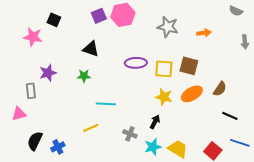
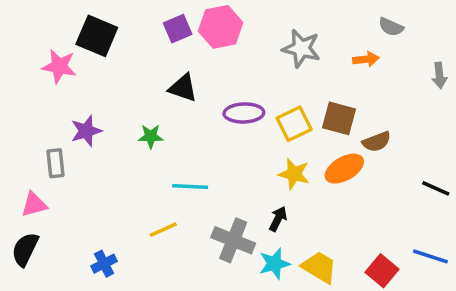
gray semicircle: (236, 11) -> (391, 27), moved
black square: (54, 20) -> (97, 36), size x1.6
black triangle: (91, 49) -> (183, 88), moved
yellow square: (164, 69) -> (294, 124), turned -30
brown semicircle: (220, 89) -> (377, 142), moved, turned 35
black line: (230, 116) -> (436, 188), moved
gray cross: (130, 134) -> (233, 240), size x1.6
black semicircle: (35, 141) -> (25, 249), moved

